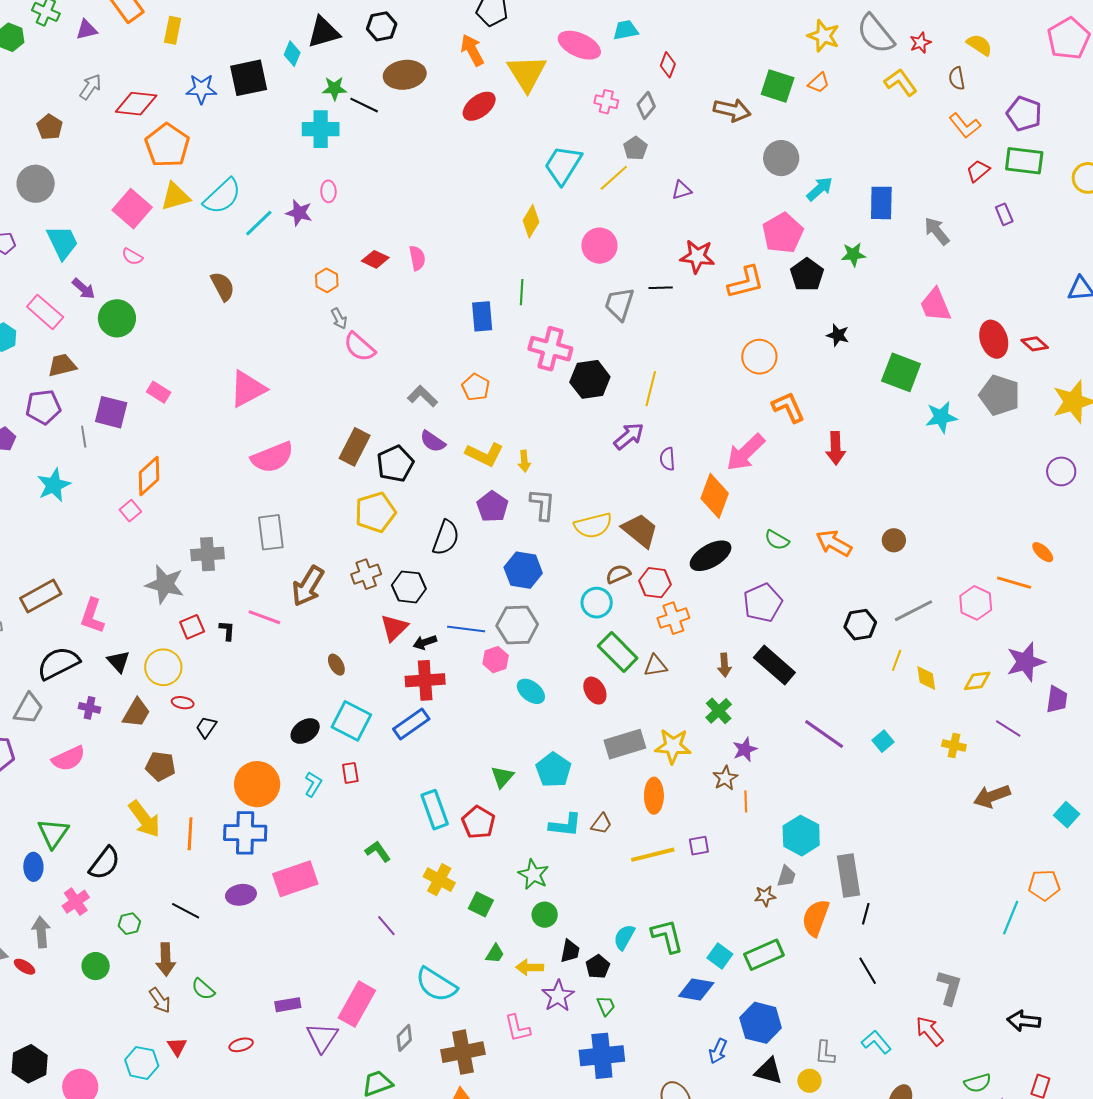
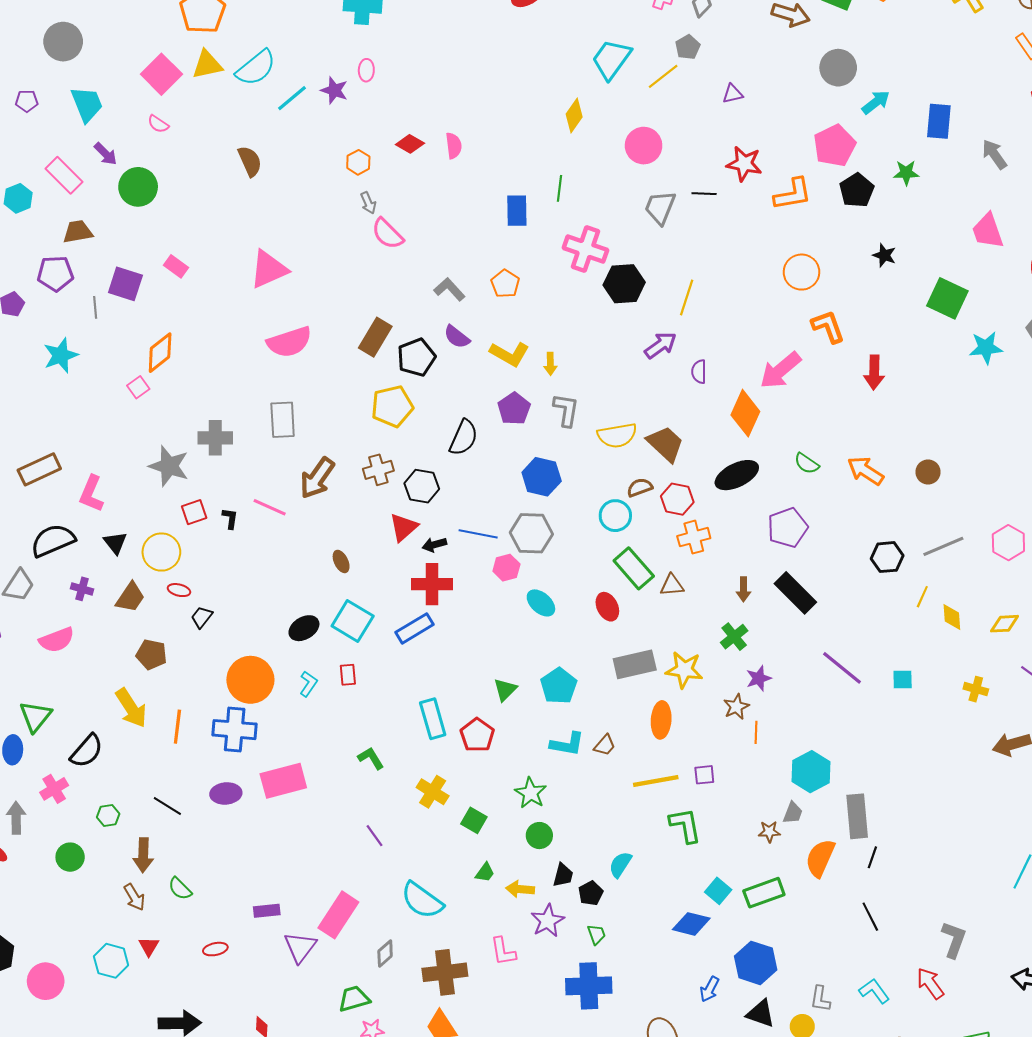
cyan square: (883, 741) -> (903, 679), turned 35
green L-shape: (667, 936) -> (685, 825), moved

